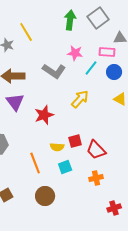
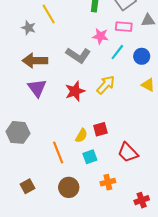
pink rectangle: (107, 52) -> (124, 27), moved
red star: (44, 115) -> (75, 91), moved
yellow semicircle: (57, 147) -> (81, 136), turned -64
red trapezoid: (96, 150) -> (128, 152), moved
orange cross: (96, 178) -> (108, 182), moved

